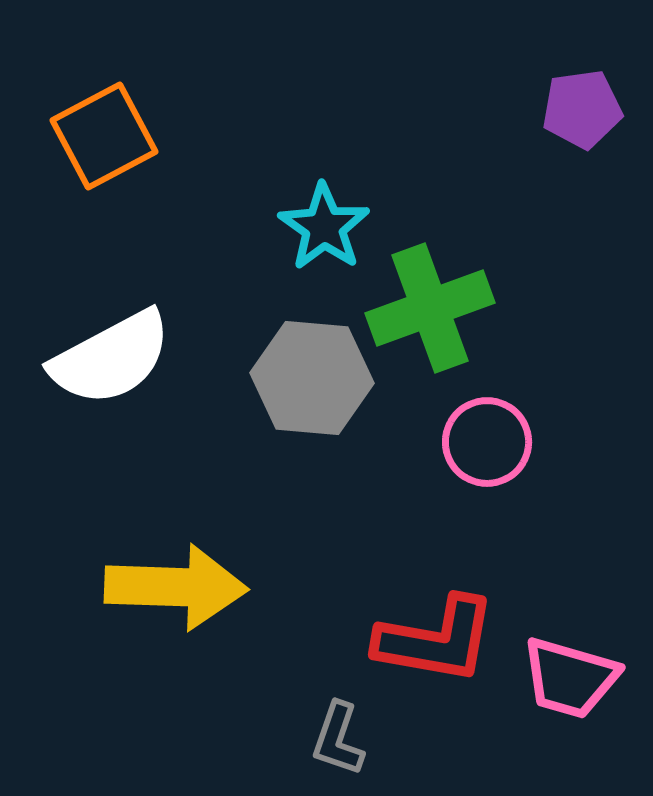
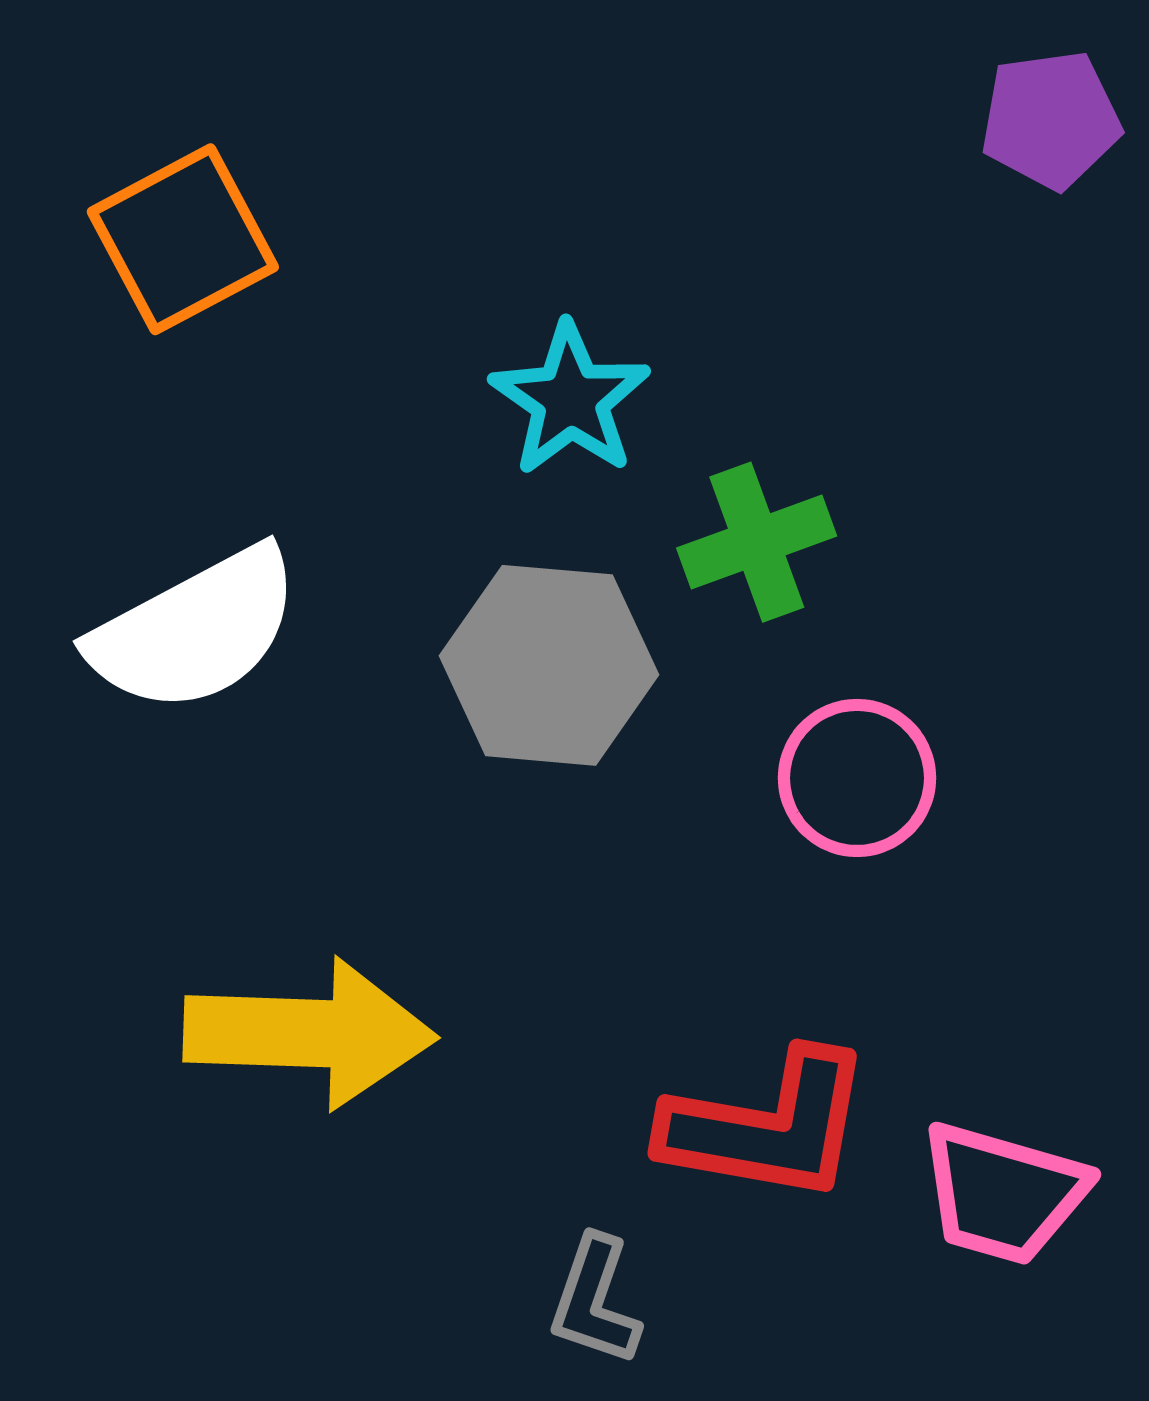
purple pentagon: (582, 109) -> (1051, 120), moved
green cross: (430, 308) -> (757, 542), size x0.7

